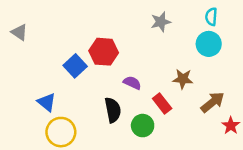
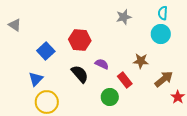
blue square: (75, 66) -> (46, 51), moved
blue triangle: (47, 102) -> (36, 79), turned 35
black semicircle: (113, 110) -> (80, 74), moved, turned -30

